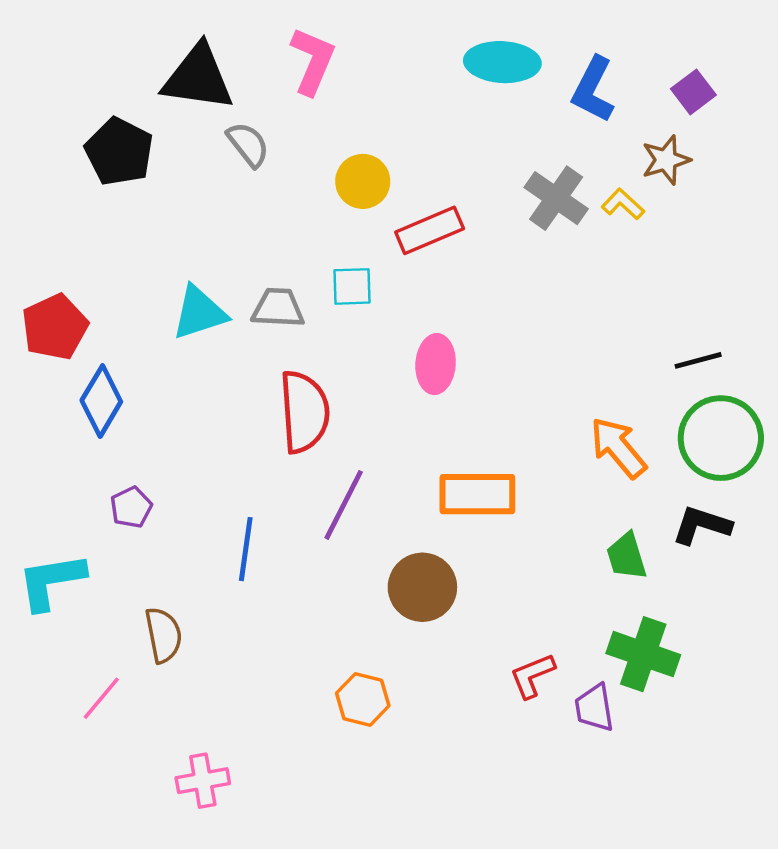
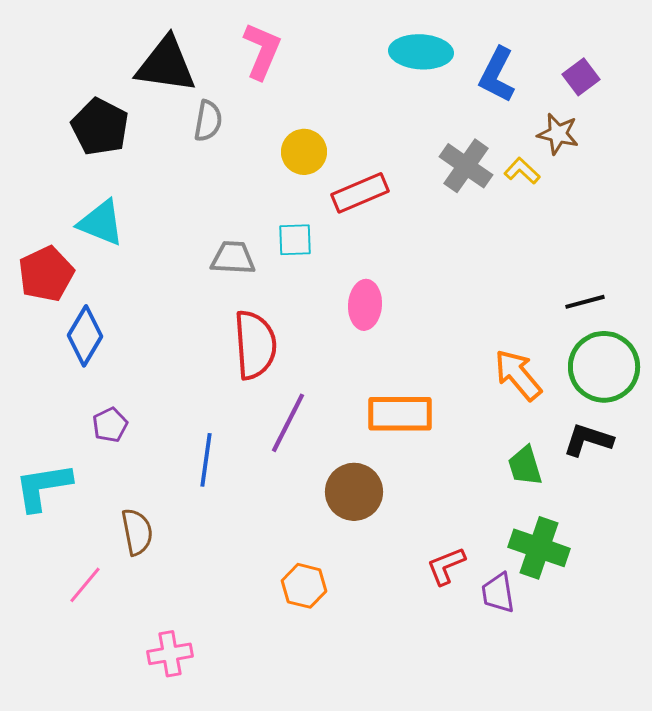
gray semicircle: (248, 144) -> (208, 121), turned 48
brown star: (666, 160) -> (558, 134), turned 30
cyan triangle: (199, 313) -> (101, 223), moved, turned 40

